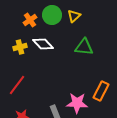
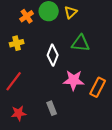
white diamond: (43, 44) -> (53, 55), moved, turned 65
pink star: (77, 103) -> (74, 80), moved

